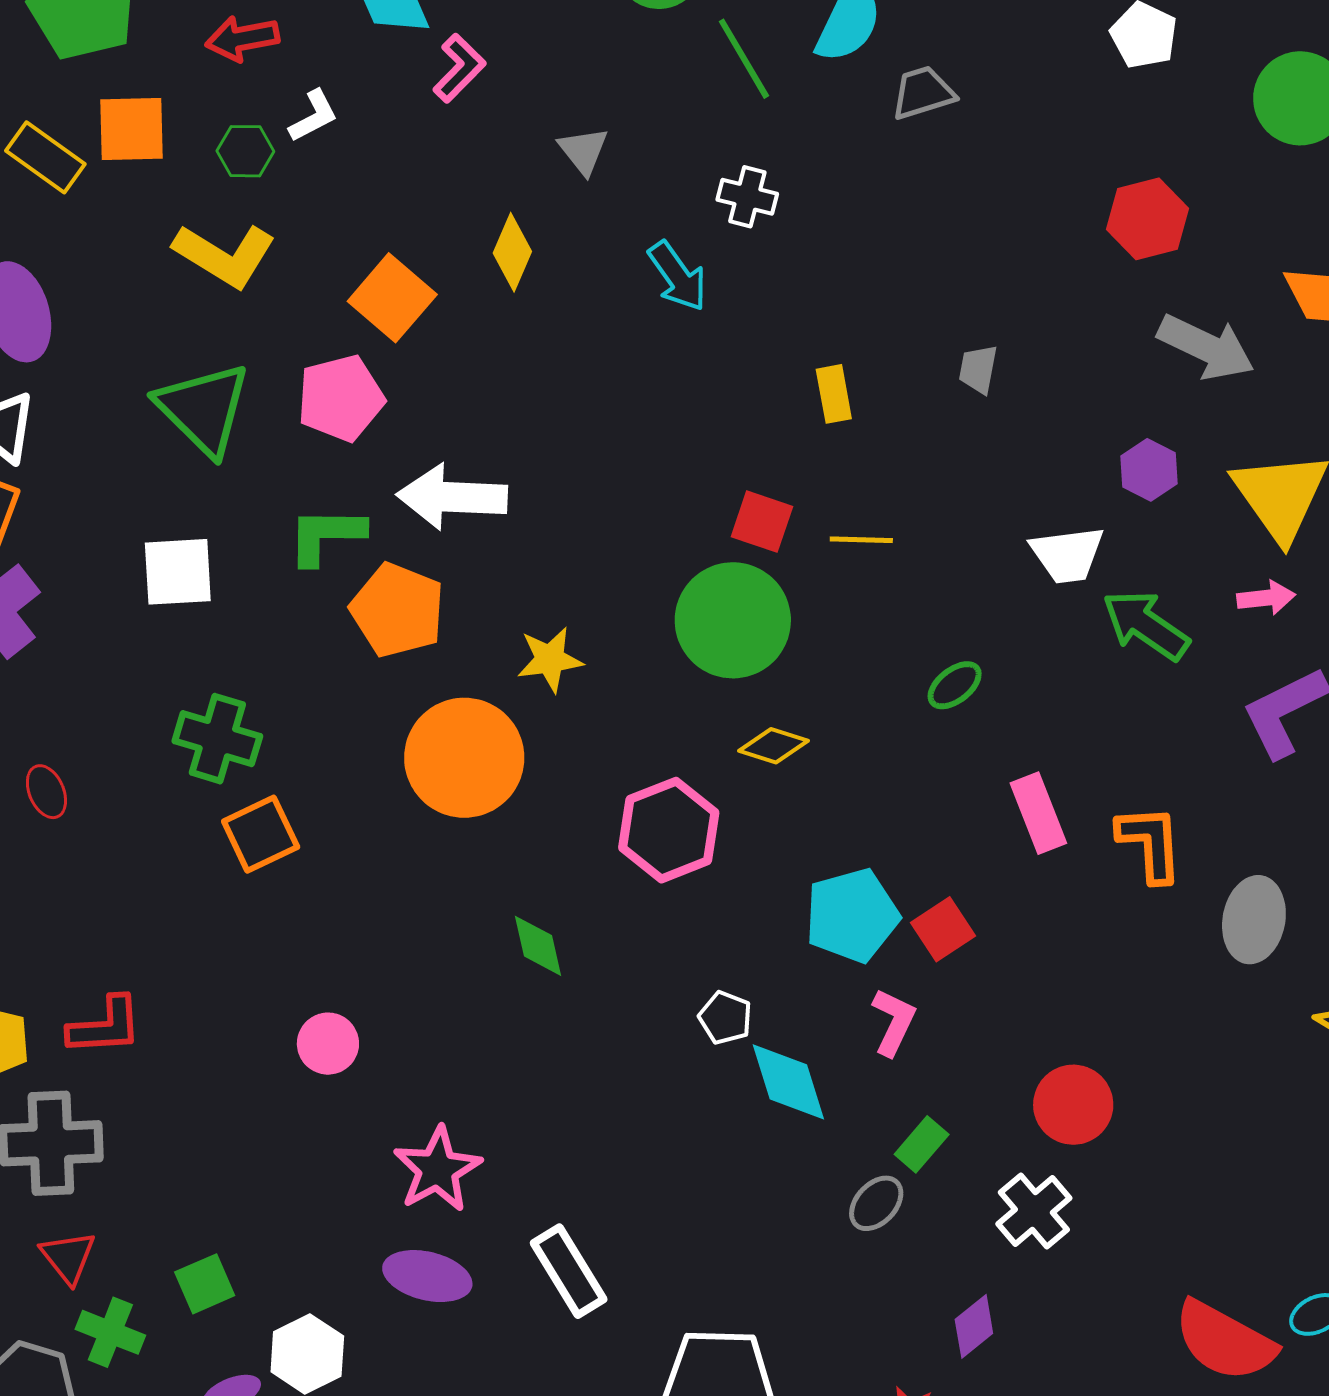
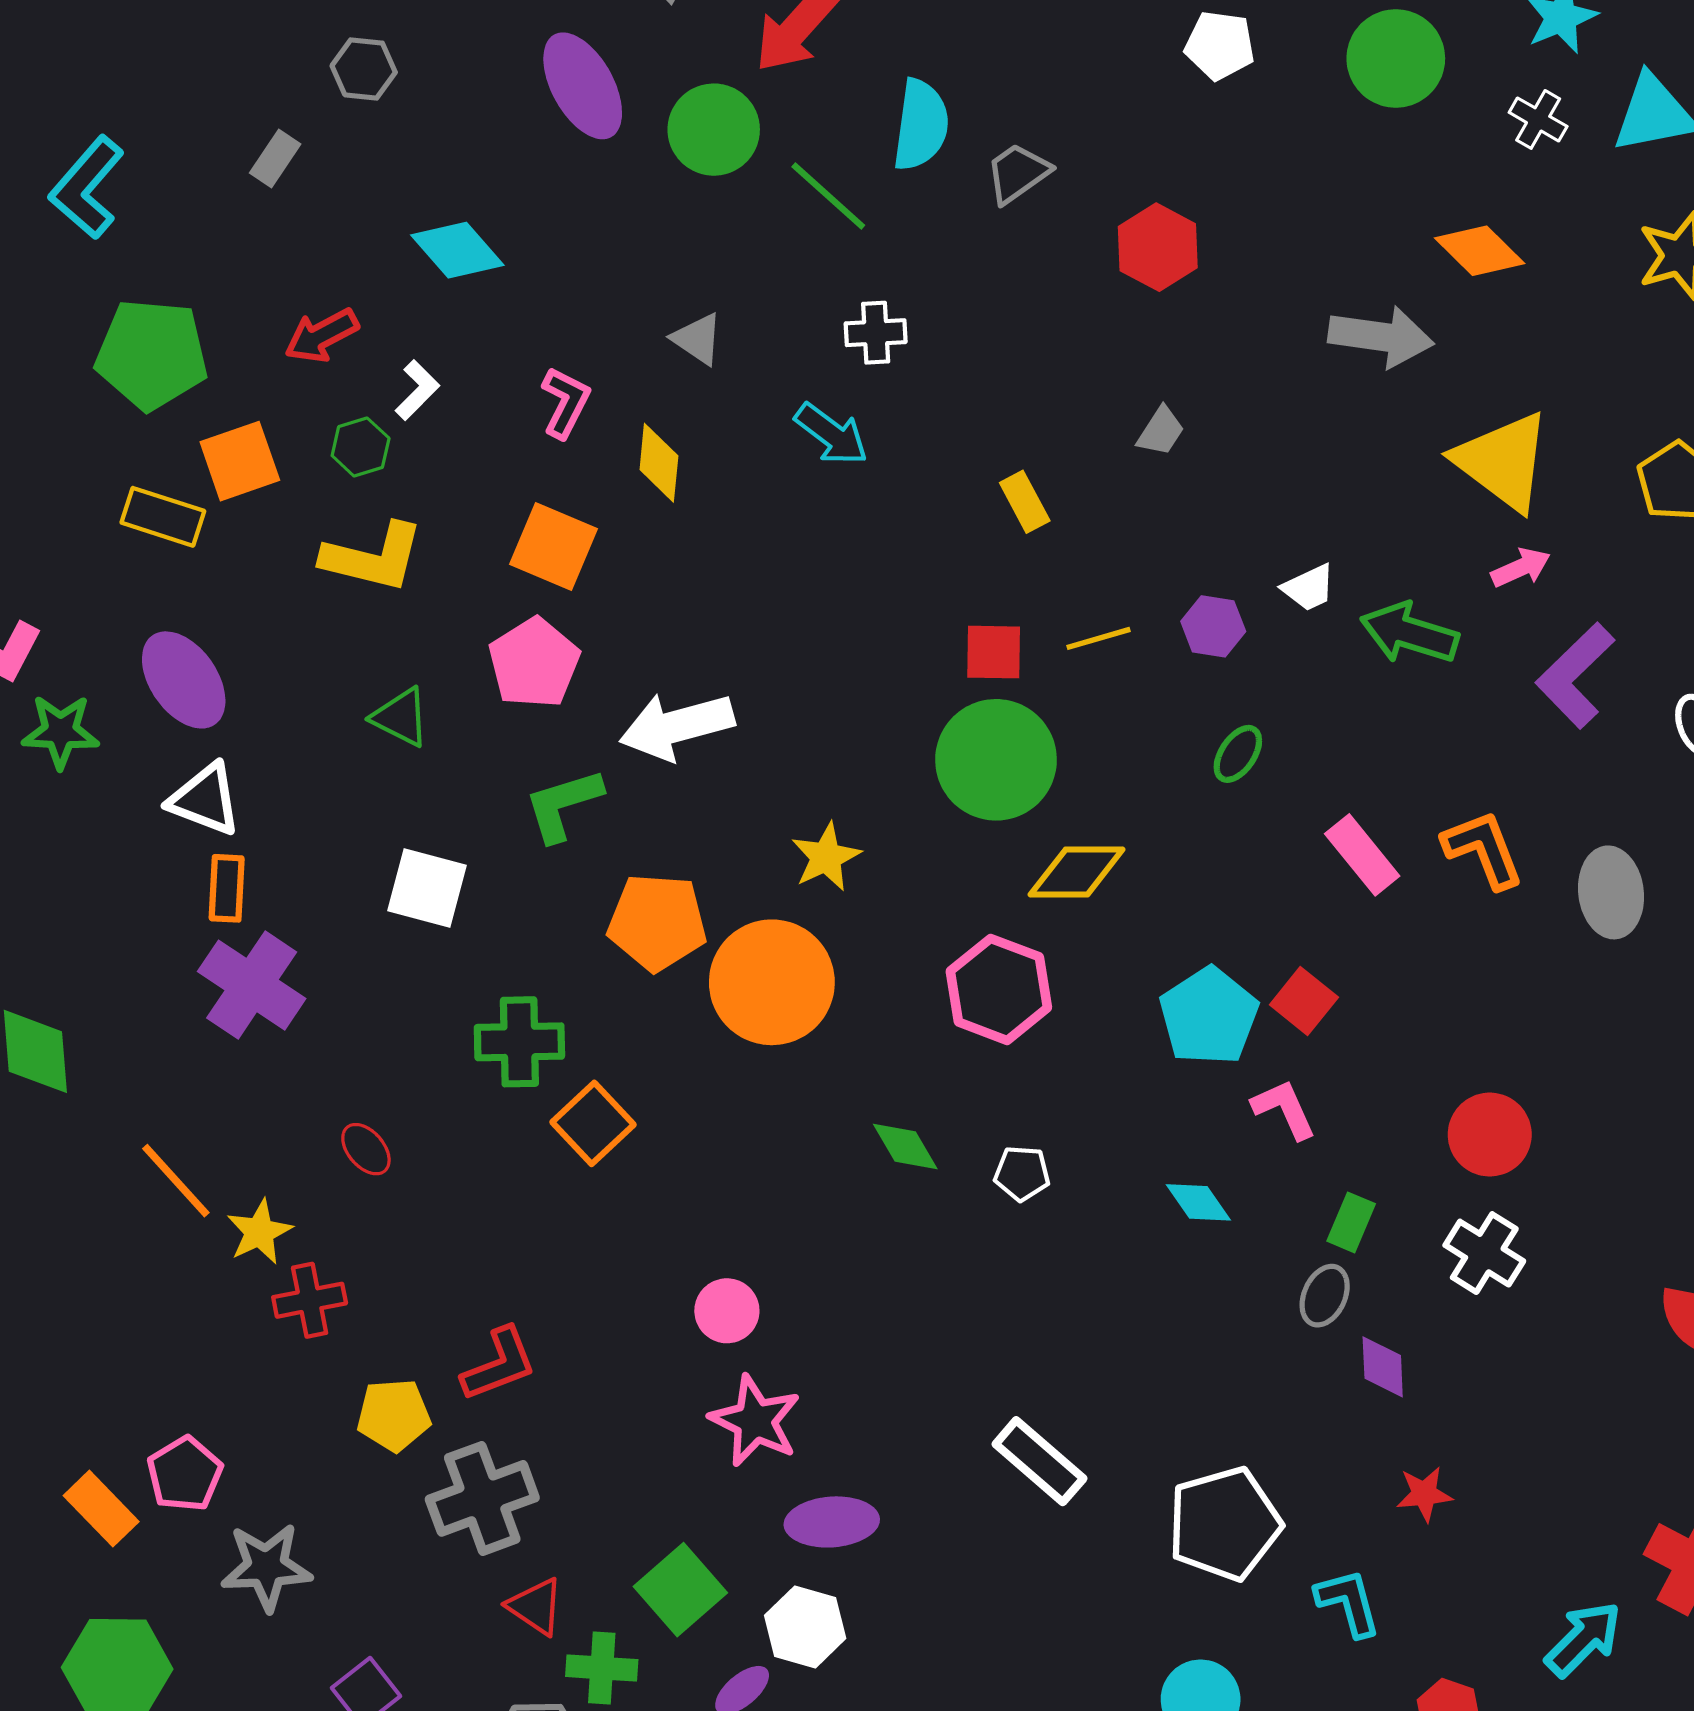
pink L-shape: (459, 68) -> (566, 402), moved
red hexagon: (1148, 219) -> (1158, 247), moved
gray trapezoid: (978, 369) -> (1161, 431), turned -140
green triangle: (203, 409) -> (401, 717), size x0.6
purple hexagon: (1149, 470) -> (1213, 626), moved
white trapezoid: (1067, 555) -> (1309, 588), size x0.7
white square: (178, 572) -> (427, 888), turned 36
orange pentagon: (398, 610) -> (657, 922), moved
yellow diamond: (774, 746) -> (1077, 872), size x1.4
white pentagon: (725, 1018) -> (1022, 1173), moved
pink L-shape: (894, 1022) -> (1284, 1109), turned -32
cyan diamond: (788, 1082) -> (1198, 1202), size x0.7
pink star: (437, 1169) -> (755, 1421), moved
purple ellipse: (427, 1276) -> (832, 1522), moved
green square: (205, 1284) -> (680, 1590), size x1.4
purple diamond: (974, 1326) -> (1383, 1367), moved, turned -36

